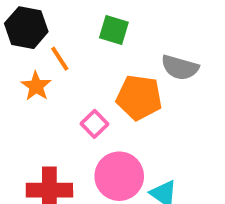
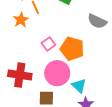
orange pentagon: (139, 98) -> (72, 49), moved

